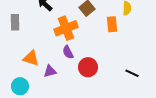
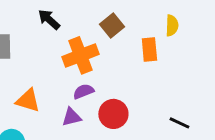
purple semicircle: (68, 52) -> (83, 91), turned 96
purple triangle: (50, 71) -> (71, 117), moved

